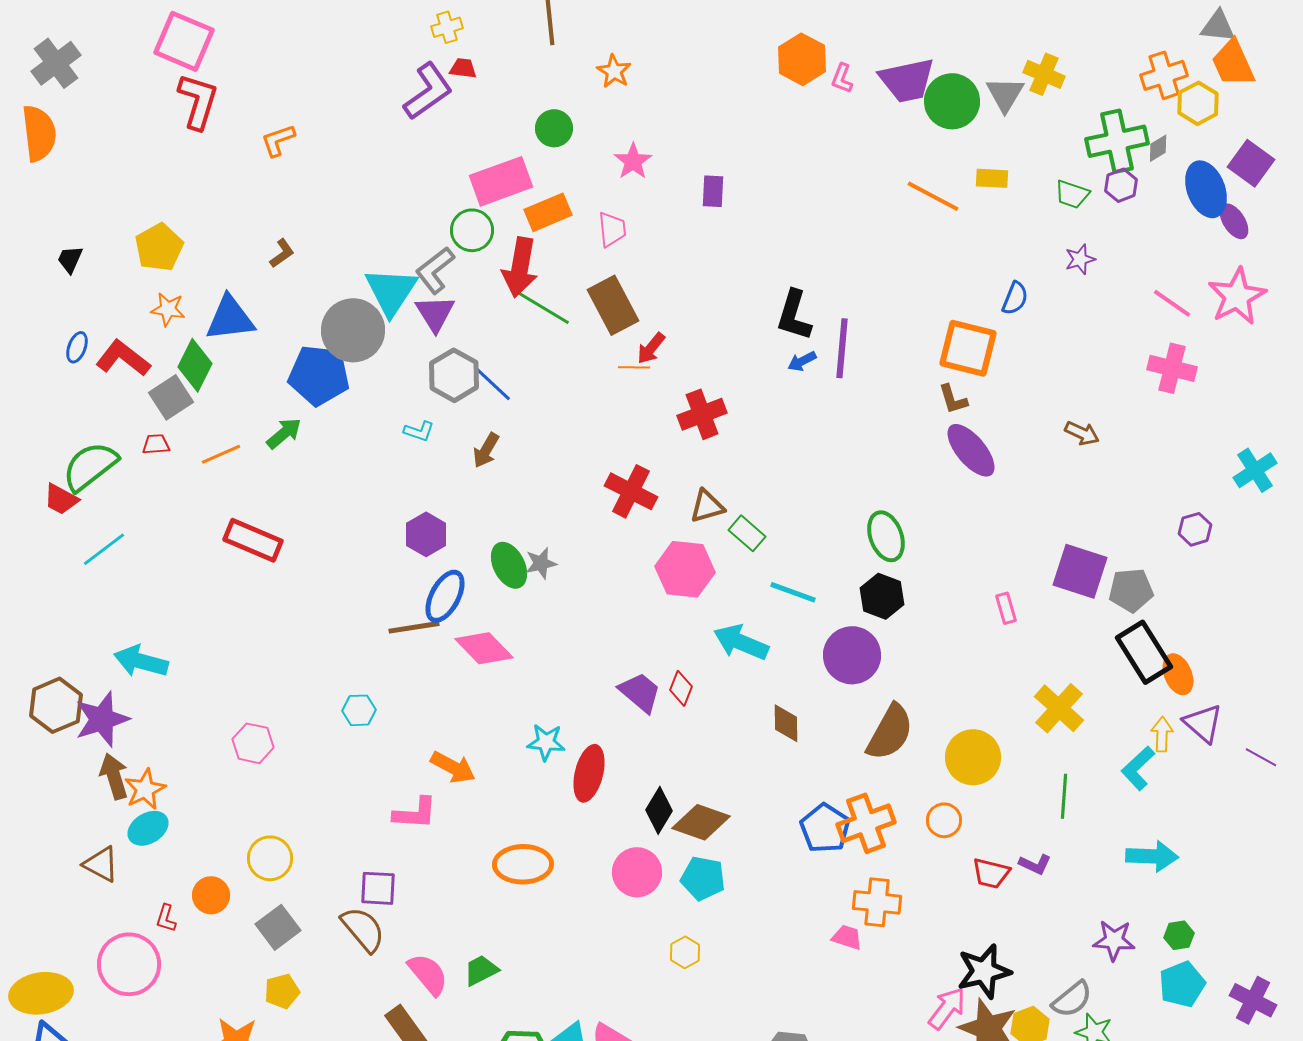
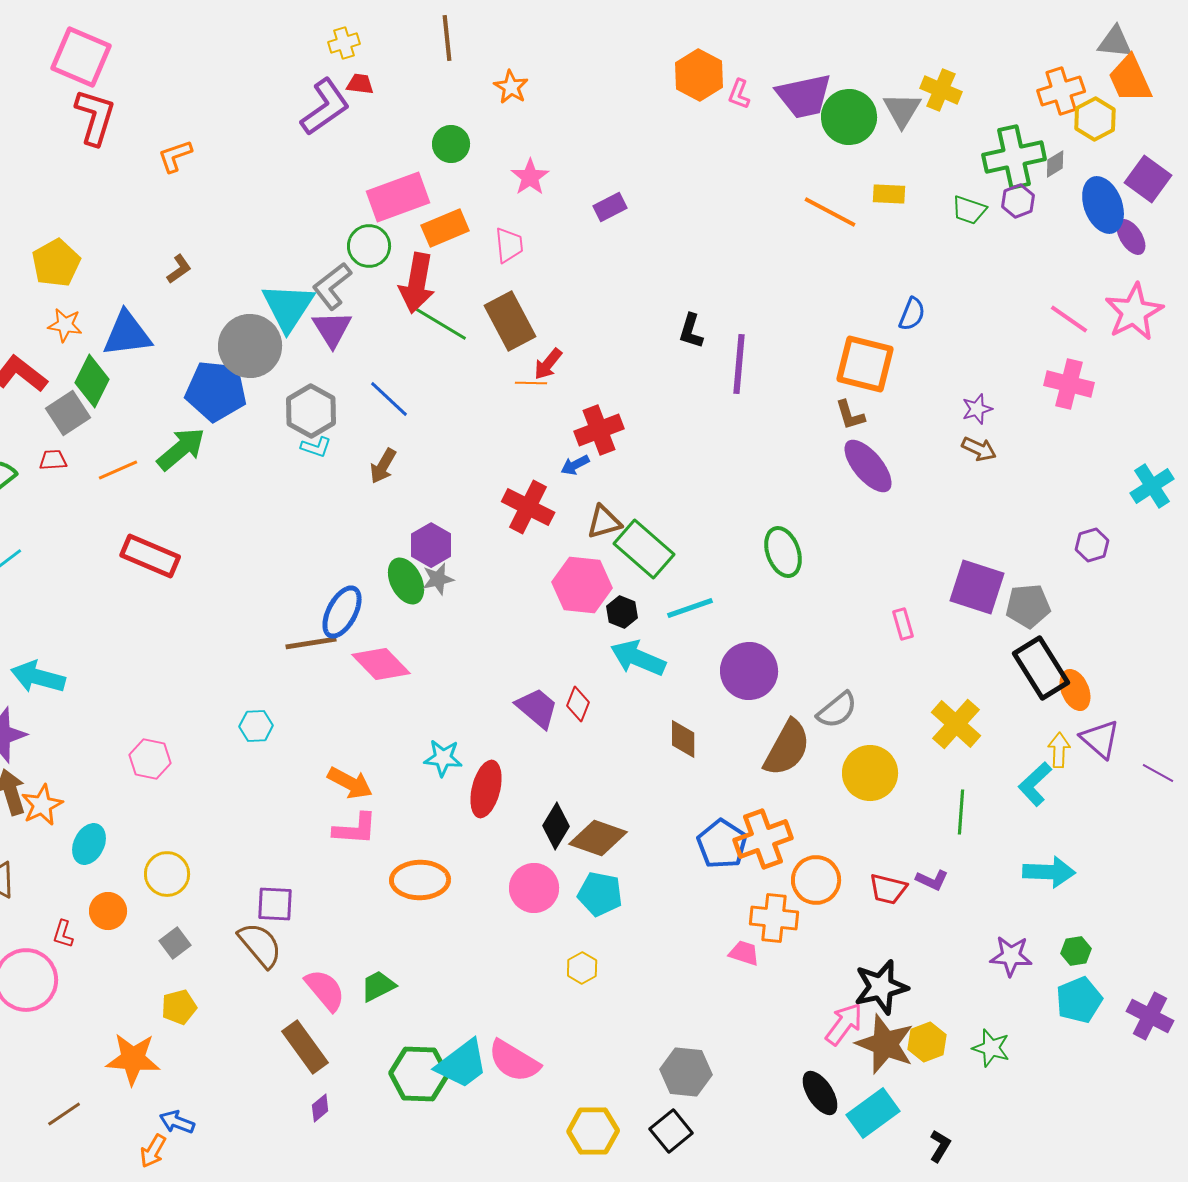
purple rectangle: (713, 191) -> (610, 207), turned 60
purple star: (1080, 259) -> (977, 409), moved
black L-shape: (794, 315) -> (691, 331), size x0.7
blue arrow: (802, 361) -> (575, 465), moved
gray hexagon: (454, 375) -> (311, 411), moved
green arrow: (284, 433) -> (181, 449), size x1.4
green rectangle: (747, 533) -> (644, 549), size x1.6
purple hexagon: (426, 534) -> (431, 545), moved
cyan line: (793, 592) -> (690, 608), turned -39
black hexagon: (882, 596) -> (622, 612), moved, size x0.7
pink L-shape: (415, 813) -> (355, 829), moved
orange circle: (944, 820) -> (816, 880), moved, size x1.4
cyan ellipse: (148, 828) -> (89, 844), moved, turned -33
gray square: (278, 927) -> (175, 943), size x0.7
gray semicircle: (1072, 999) -> (837, 710), moved

